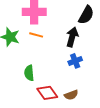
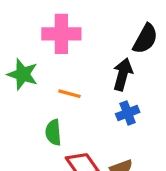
orange line: (36, 35) -> (69, 94), moved

